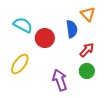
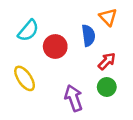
cyan semicircle: (23, 25) -> (28, 31), turned 102
yellow ellipse: (20, 64) -> (25, 78), turned -70

